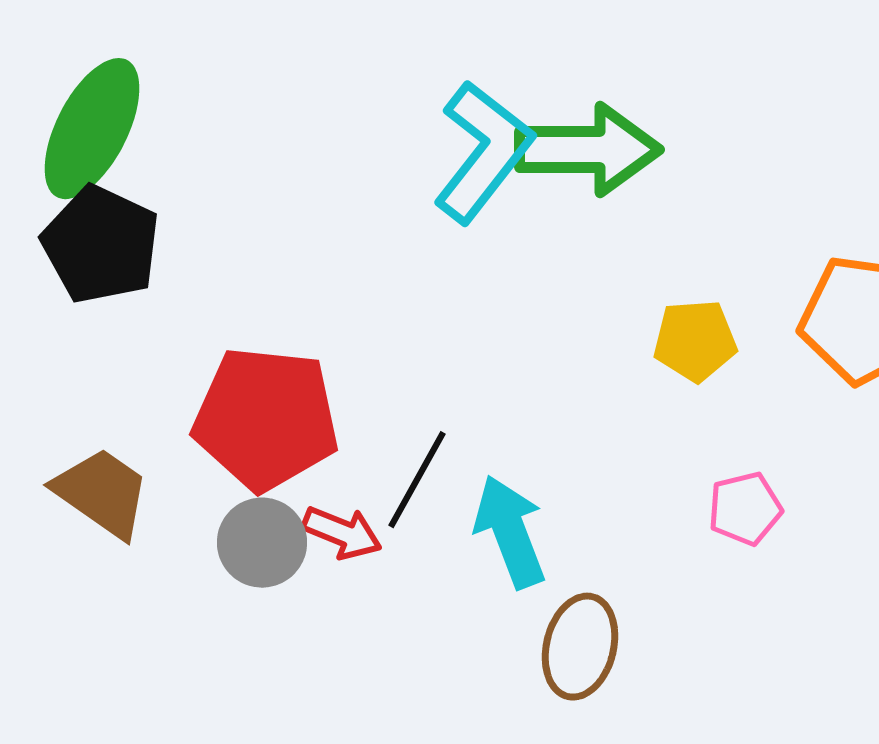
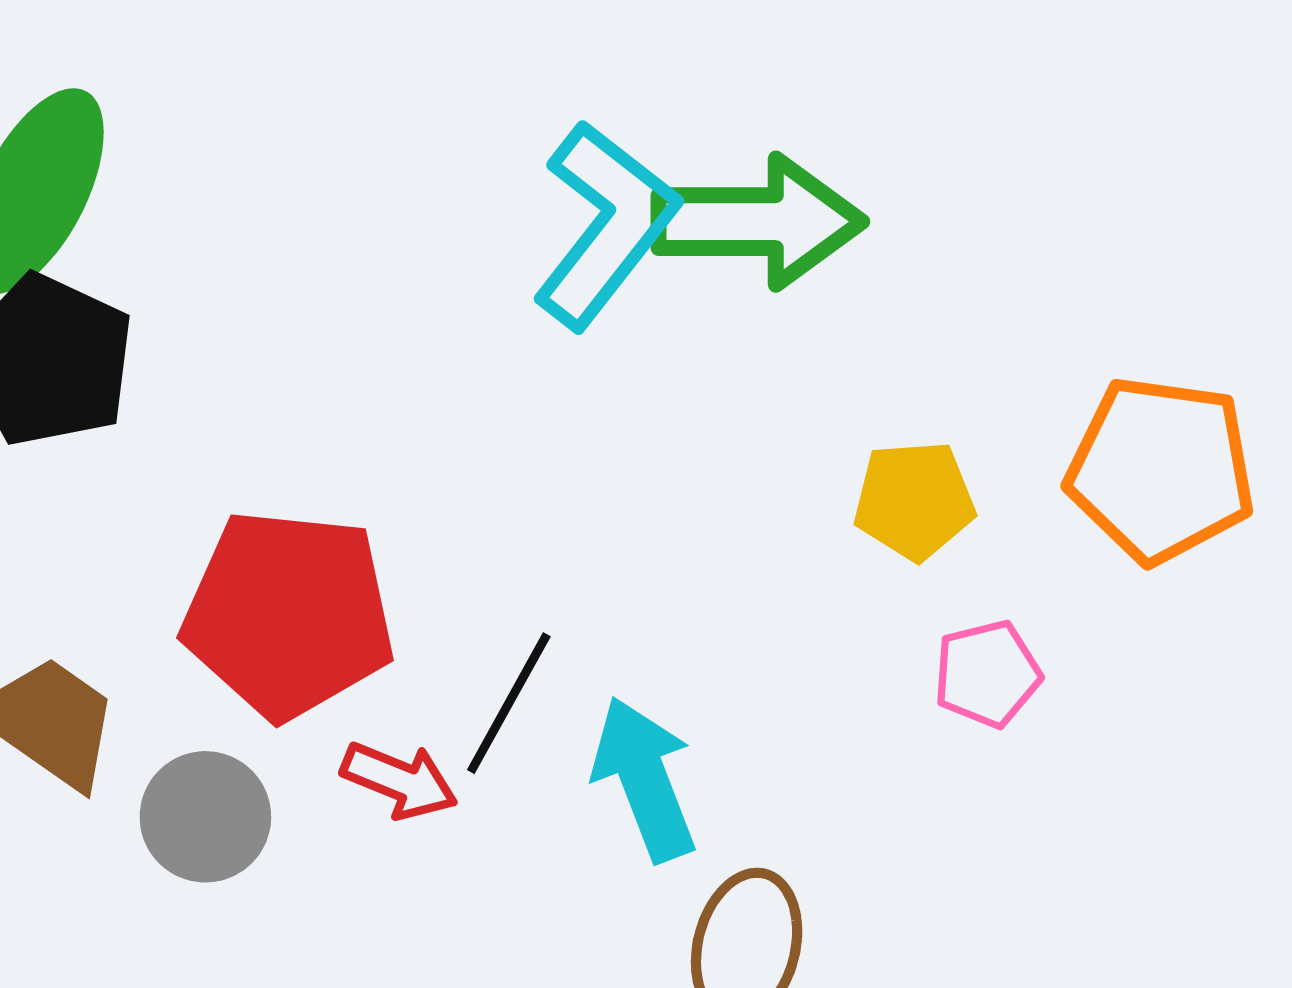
pink pentagon: (745, 509) -> (987, 674), moved
gray circle: (262, 543) -> (205, 817), moved

